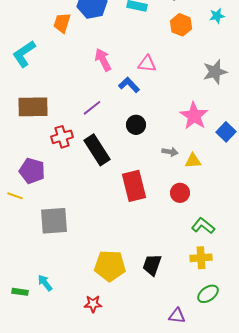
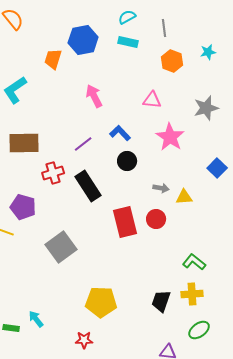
pink triangle: (147, 64) -> (152, 100), moved
blue L-shape: (129, 85) -> (120, 133), moved
pink star: (194, 116) -> (170, 137), moved
red circle: (180, 193) -> (156, 219), moved
gray square: (54, 221) -> (61, 247), moved, turned -32
black trapezoid: (152, 265) -> (161, 301), moved

